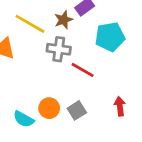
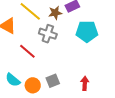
red line: (83, 70) -> (27, 51), moved
orange circle: (49, 108) -> (33, 85), moved

